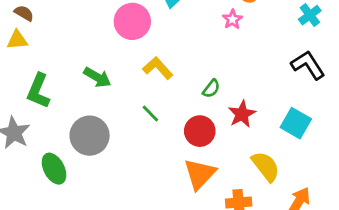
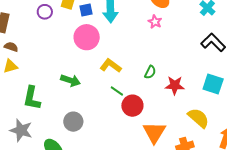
green line: (150, 114) -> (117, 91), moved
red star: (242, 114) -> (175, 85), turned -30
red circle: (200, 131) -> (132, 106), moved
gray circle: (90, 136) -> (73, 122), size x0.7

